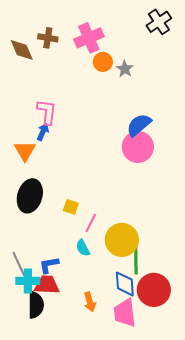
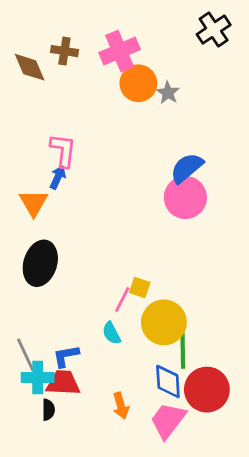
orange circle: (103, 62) -> (138, 83), size x1.4
yellow square: (71, 207) -> (140, 287), moved
black semicircle: (36, 305) -> (48, 410), size x0.6
pink trapezoid: (125, 313) -> (168, 420), turned 44

